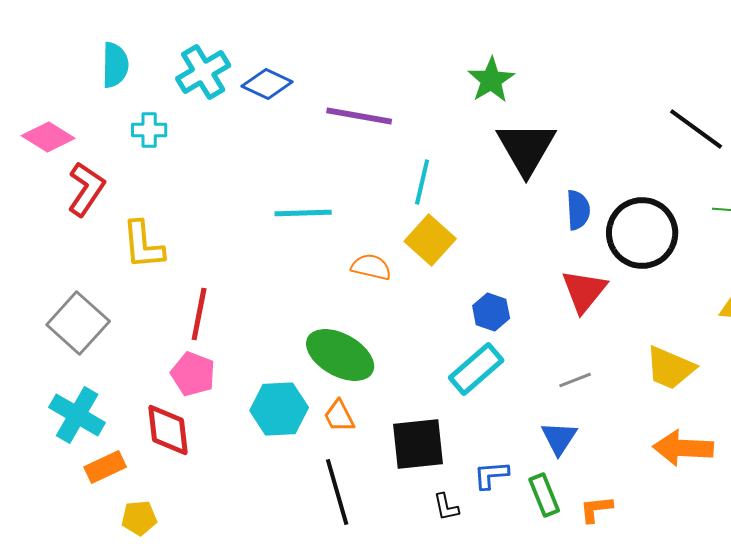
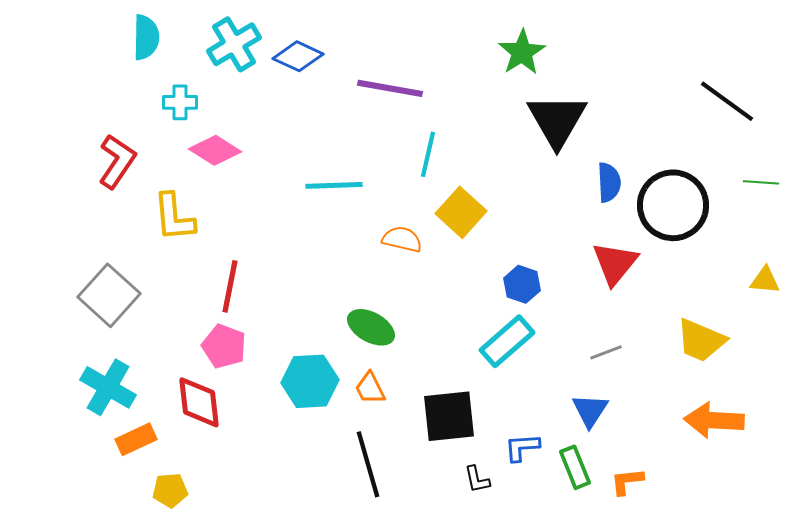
pink diamond: (48, 137) -> (215, 150), moved
cyan line: (422, 182) -> (428, 154), moved
green ellipse: (340, 355) -> (371, 327), size x0.7

